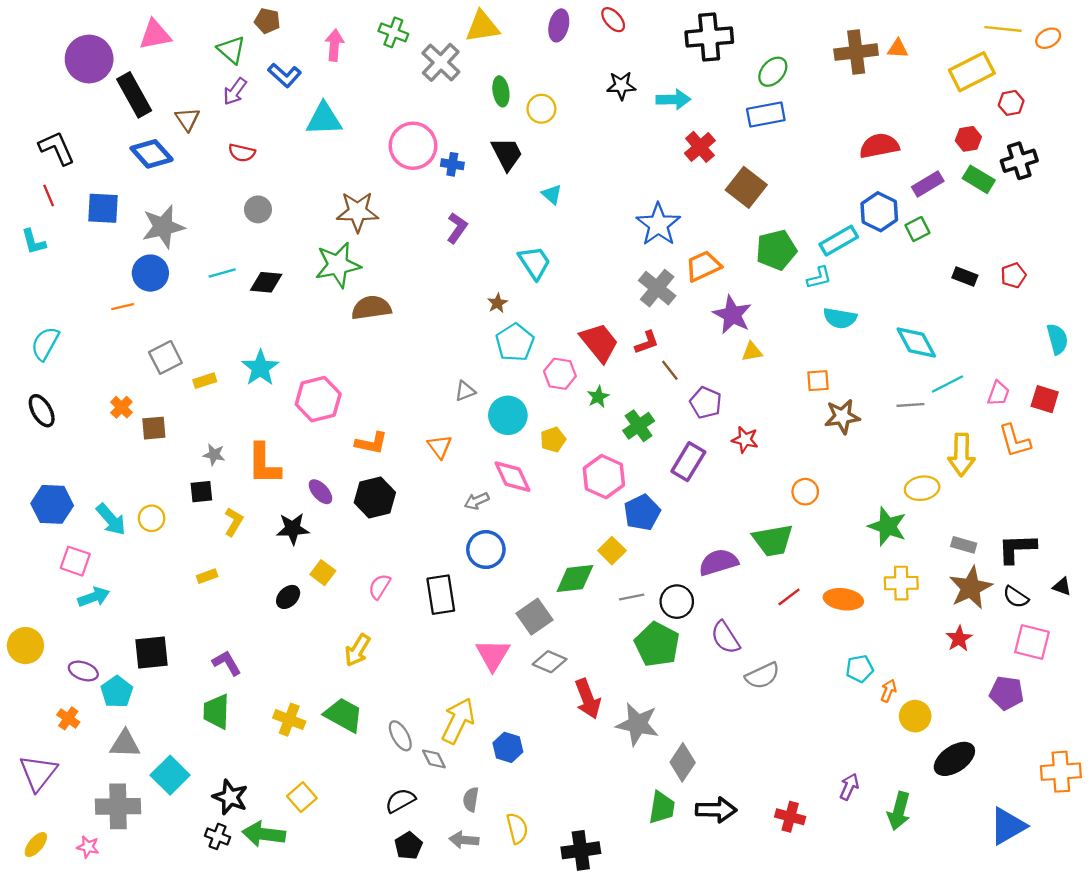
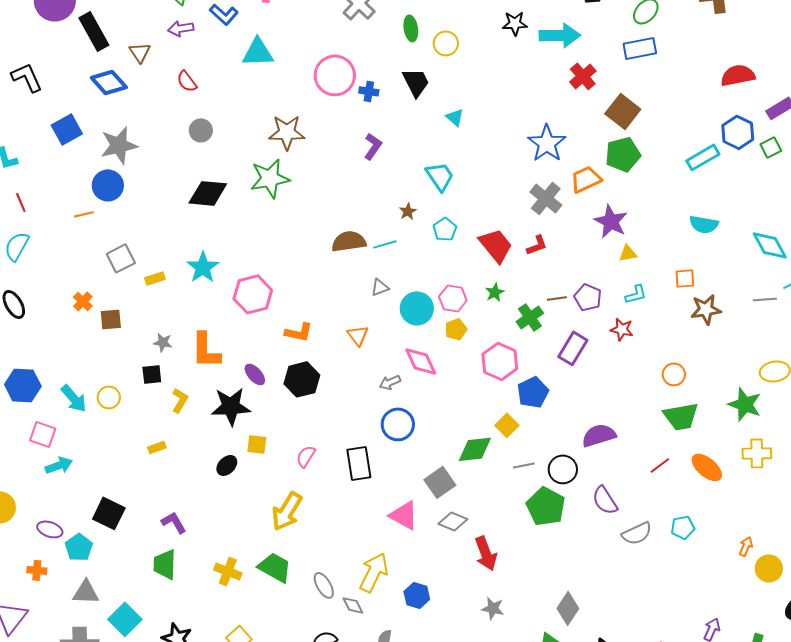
purple arrow: (235, 91) -> (181, 28), turned 45
cyan arrow: (673, 99) -> (560, 35), size x1.4
red semicircle: (242, 153) -> (187, 81), turned 40
red line: (49, 196) -> (21, 202), moved
blue square: (103, 208) -> (67, 129), turned -32
green pentagon: (776, 250) -> (623, 154), moved
cyan line: (222, 273) -> (385, 244), moved
cyan L-shape: (819, 278) -> (636, 294), moved
black diamond: (266, 282) -> (208, 193), size x1.4
brown semicircle: (371, 308) -> (349, 241), moved
cyan pentagon: (515, 342) -> (445, 229), moved, size x0.7
brown line: (670, 370) -> (557, 298), moved, turned -60
pink hexagon: (560, 374) -> (453, 298), moved
black star: (293, 529) -> (231, 406), size x1.4
green trapezoid: (773, 540) -> (681, 416), moved
yellow square: (323, 573) -> (257, 444), turned -30
orange ellipse: (843, 599) -> (707, 467), turned 32
yellow arrow: (357, 650) -> (287, 511), size x1.4
black square: (152, 652) -> (109, 513), turned 32
pink triangle: (493, 655) -> (404, 515), turned -32
cyan pentagon: (860, 669) -> (683, 527), moved
orange cross: (68, 718) -> (37, 570), turned -30
gray star: (637, 724) -> (493, 608), moved, size x0.6

